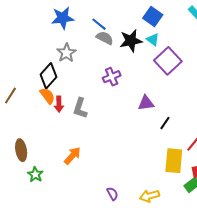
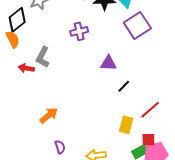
red arrow: (59, 104) -> (26, 68), moved, turned 91
orange arrow: (72, 156) -> (49, 115), moved
yellow rectangle: (174, 161) -> (126, 125), size x0.7

